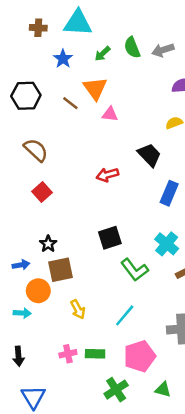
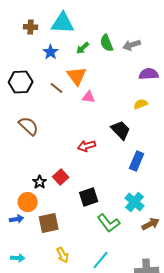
red square: (42, 192) -> (61, 177), moved
black star: (48, 244) -> (40, 182), moved
orange circle: (38, 291) -> (28, 202), moved

